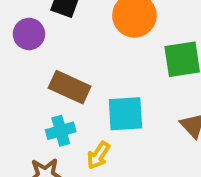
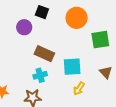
yellow arrow: (98, 155) -> (79, 89), moved

